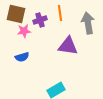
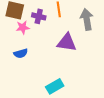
purple cross: (40, 20) -> (39, 16), turned 32

